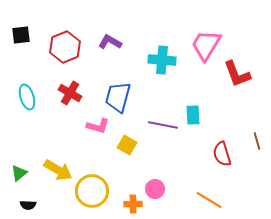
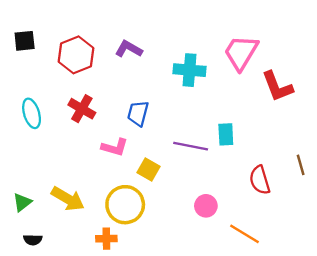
blue trapezoid: (118, 97) -> (138, 113), size x0.7
pink circle: (155, 189) -> (206, 206), moved
yellow circle: (92, 191) -> (125, 205), moved
orange cross: (133, 204) -> (106, 239), moved

